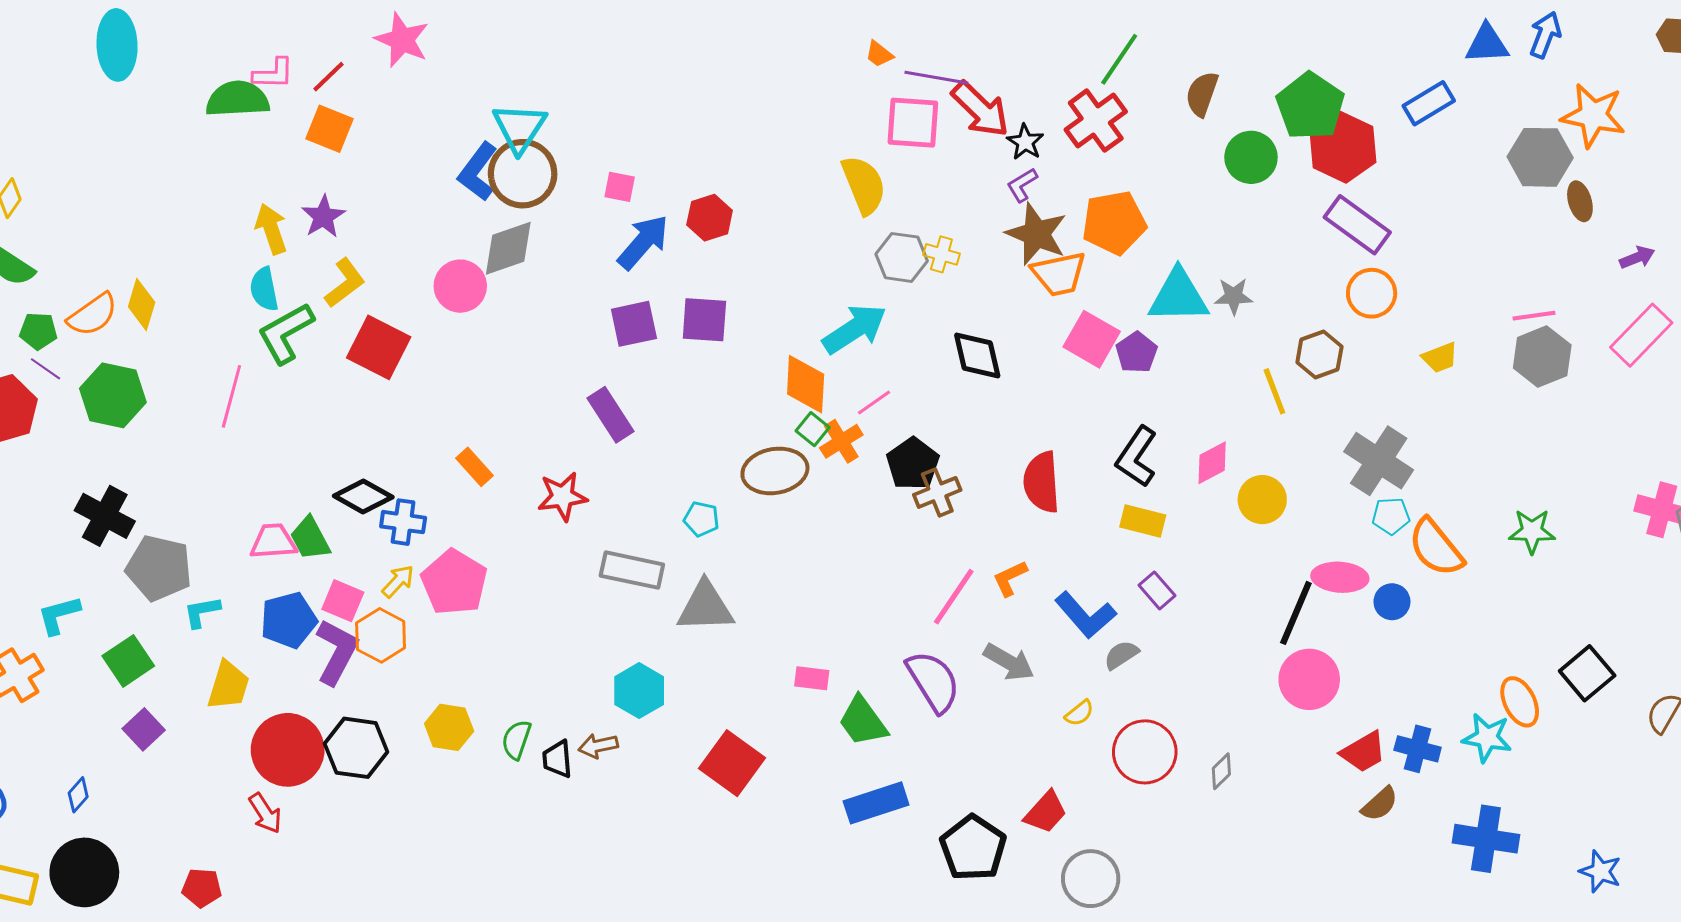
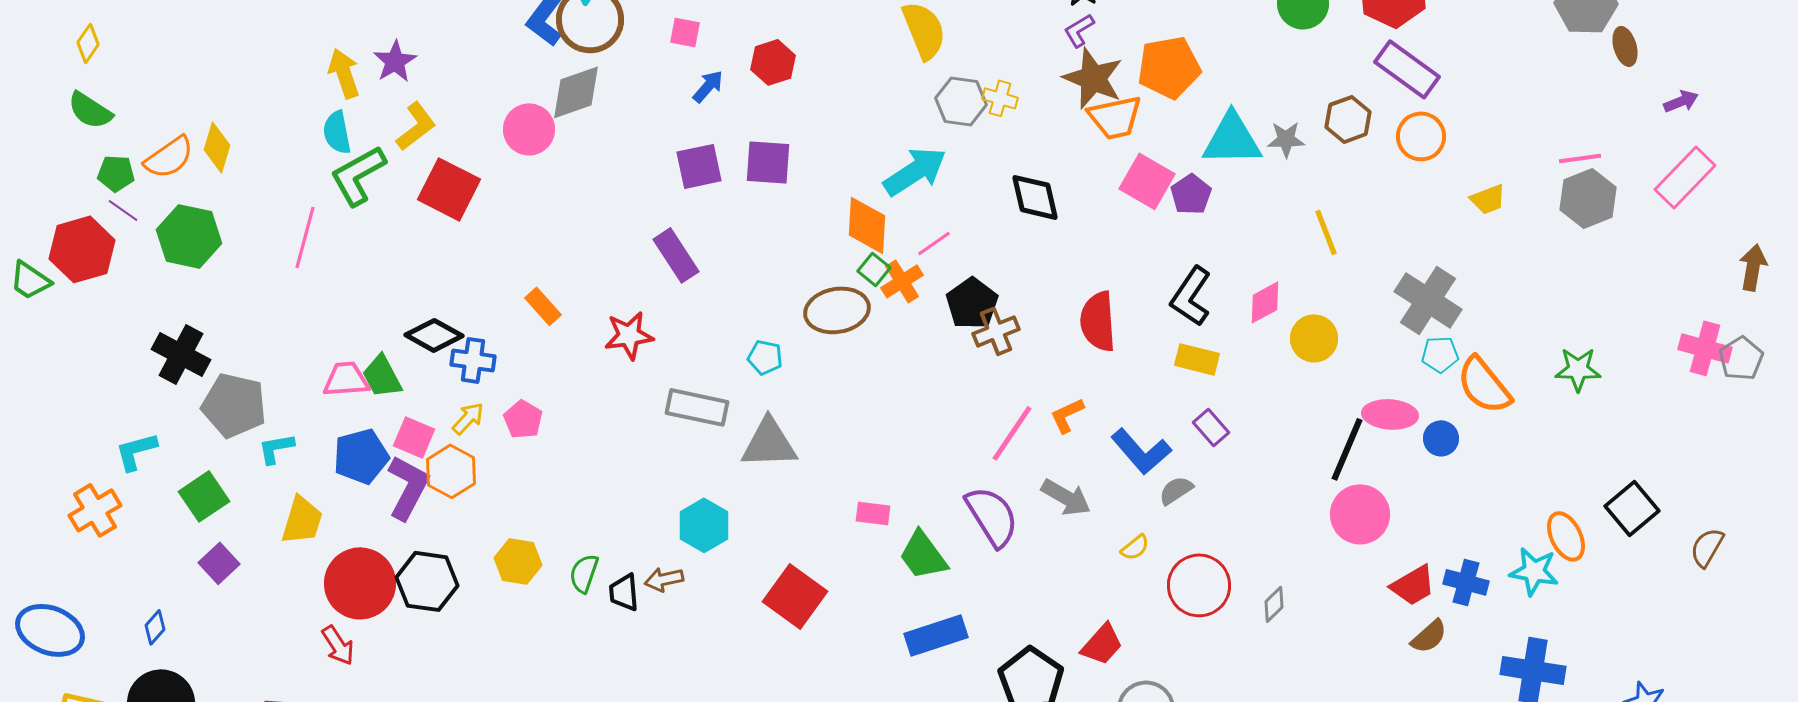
blue arrow: (643, 242) -> (708, 86), size x0.6
brown hexagon: (1319, 354) -> (1348, 119), moved
pink pentagon: (454, 582) -> (523, 419), size x0.6

